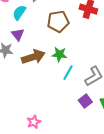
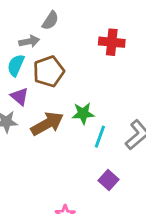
brown pentagon: (58, 21) -> (49, 71), moved
purple square: (85, 101) -> (109, 180), moved

